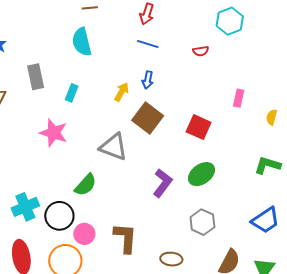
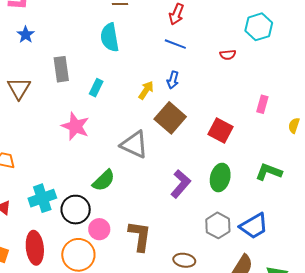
green L-shape: (268, 165) -> (269, 172), moved
green ellipse: (201, 174) -> (220, 178), turned -44
blue trapezoid: (265, 220) -> (254, 226), moved

